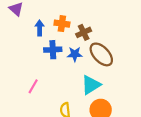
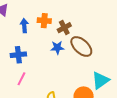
blue cross: (53, 50) -> (18, 55), moved
cyan triangle: (91, 85) -> (100, 80), moved

